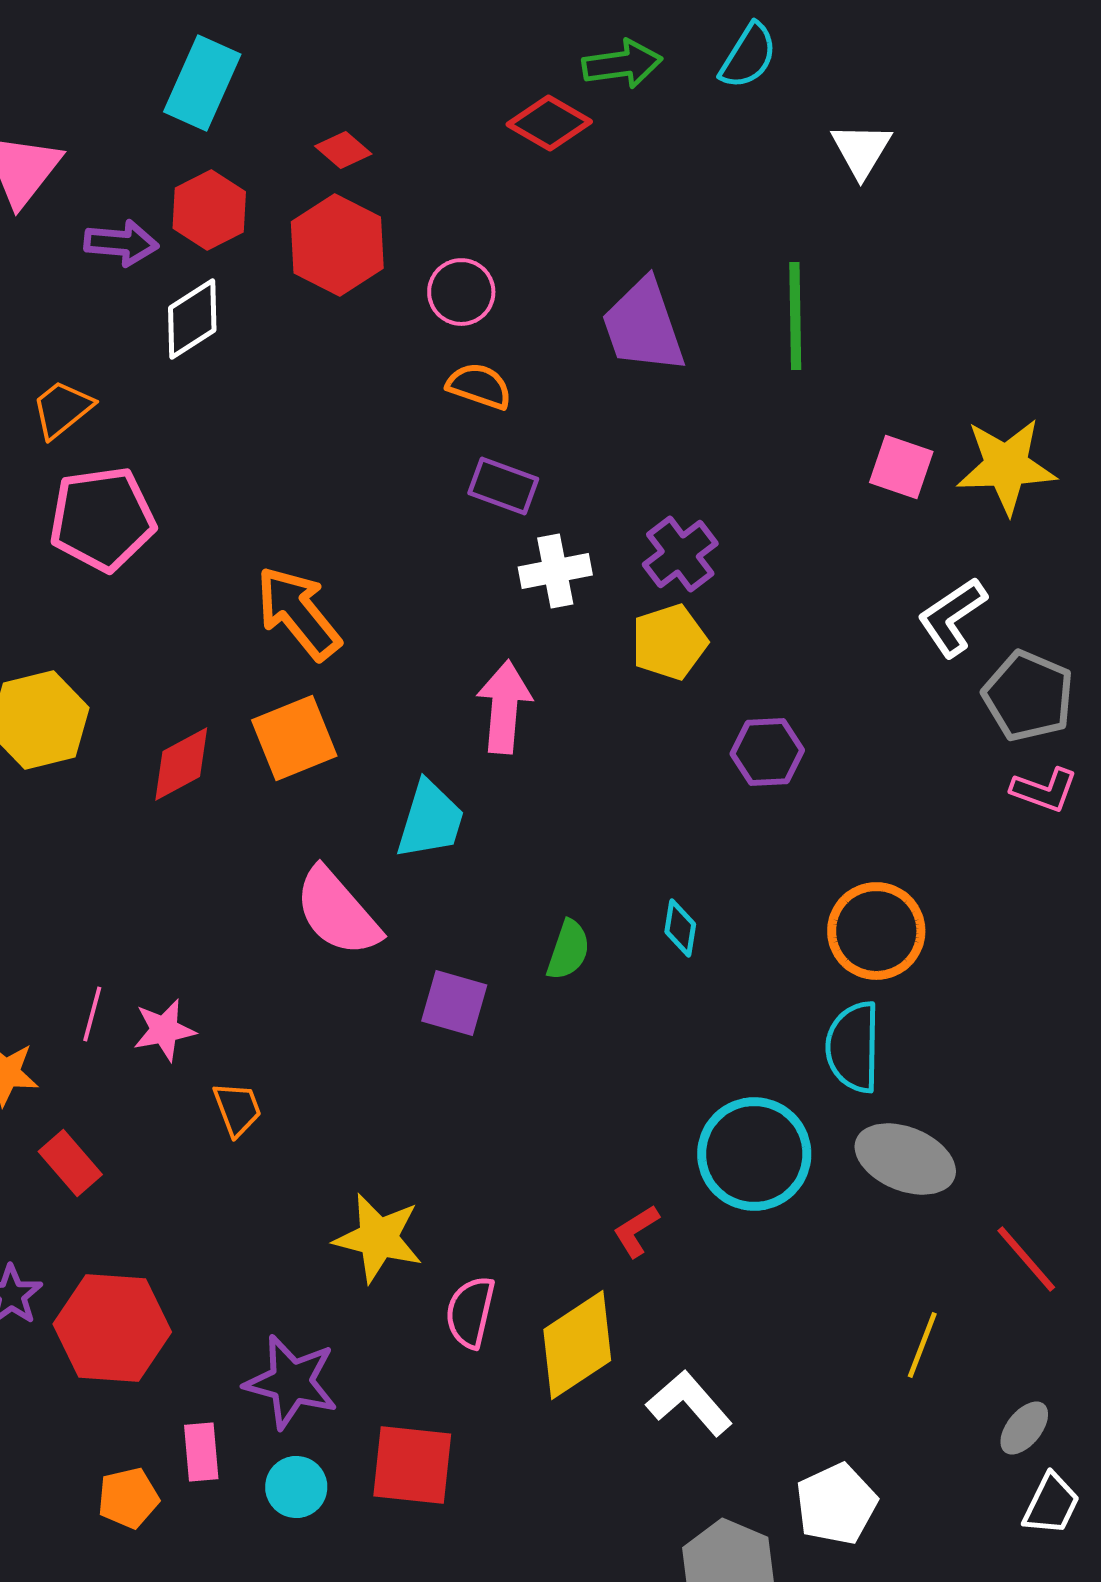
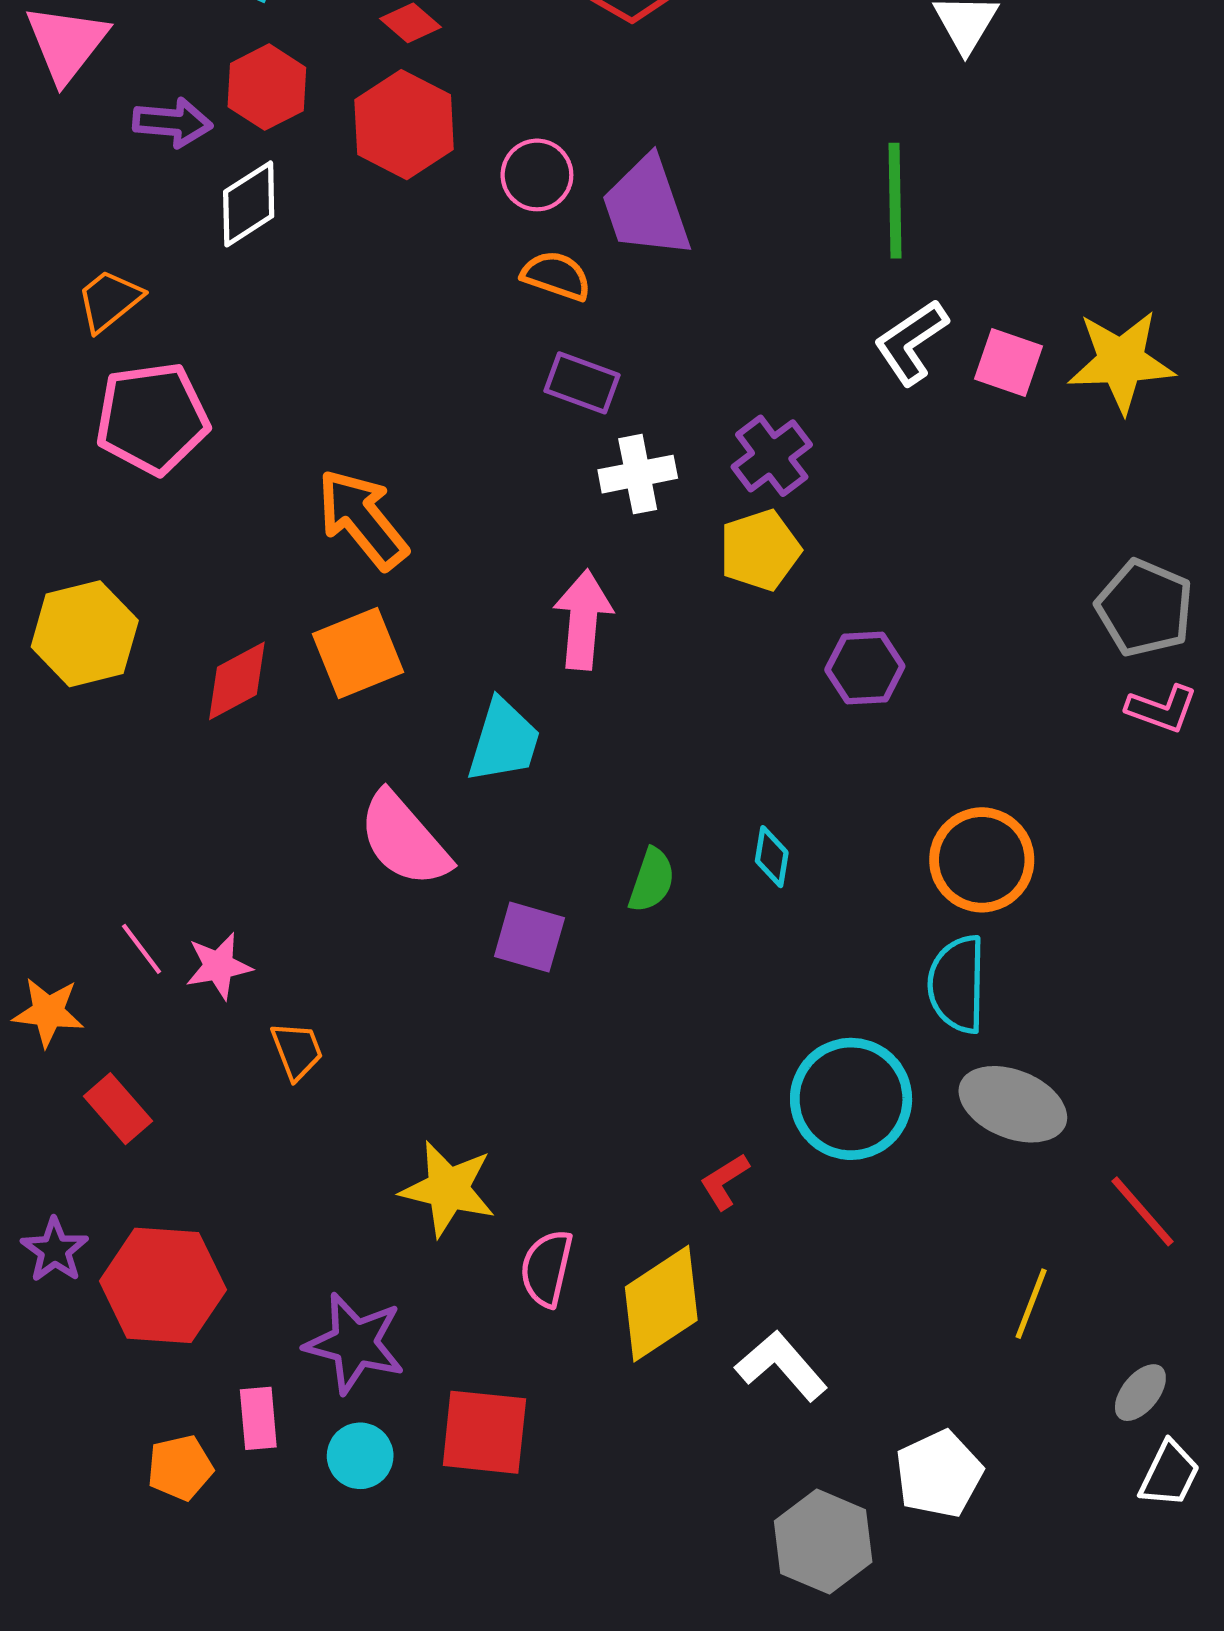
purple trapezoid: (643, 326) -> (646, 207), moved
white L-shape: (952, 617) -> (911, 342), moved
pink line: (92, 1014) -> (141, 949), turned -52

